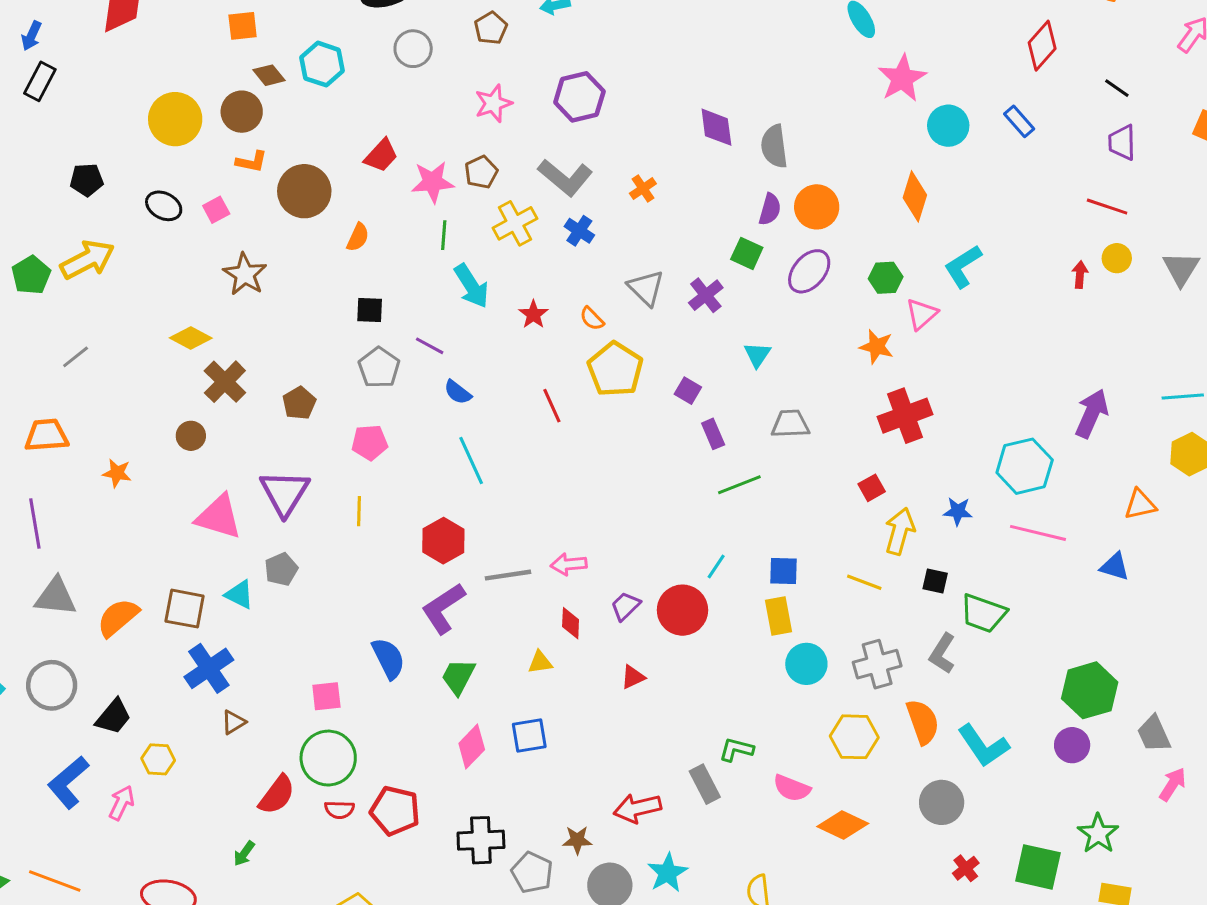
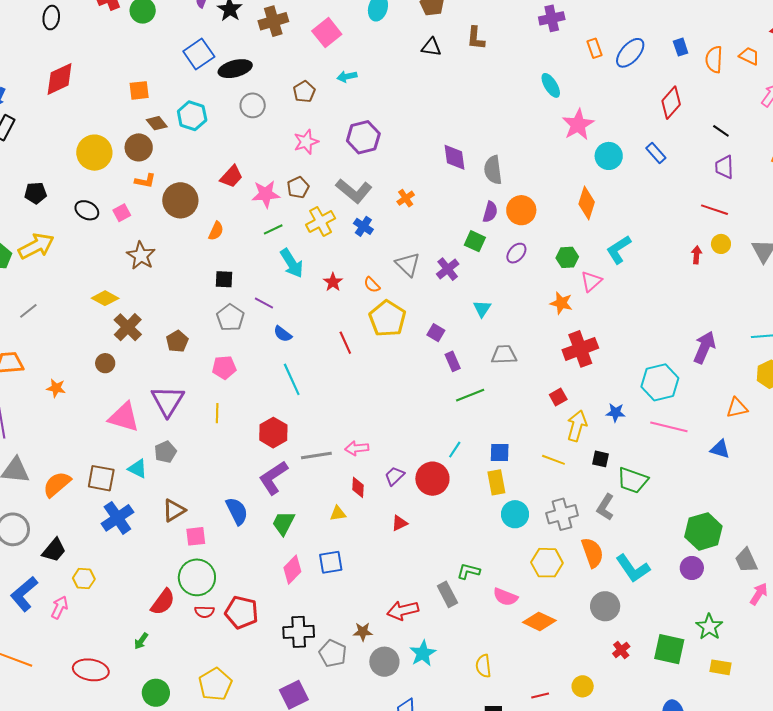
green line: (444, 235) -> (273, 229), turned 60
purple ellipse: (809, 271) -> (516, 253), size x0.7
brown triangle: (234, 722) -> (174, 510), moved, size x1.4

